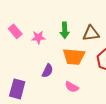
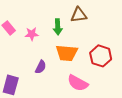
brown triangle: (91, 33) -> (79, 15), moved
pink semicircle: (72, 87) -> (78, 83), moved, size x1.5

